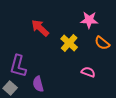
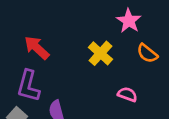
pink star: (89, 20) -> (129, 21), turned 30
red arrow: (40, 28) -> (37, 48), moved

